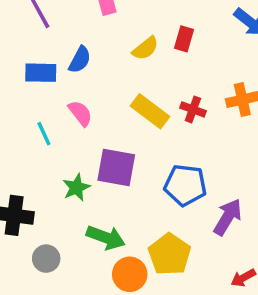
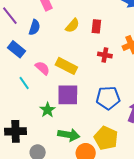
red rectangle: (184, 39) -> (96, 26), moved
blue semicircle: (80, 60) -> (34, 27), moved
blue rectangle: (41, 73) -> (16, 49), turned 48
yellow rectangle: (150, 111) -> (66, 66), moved

